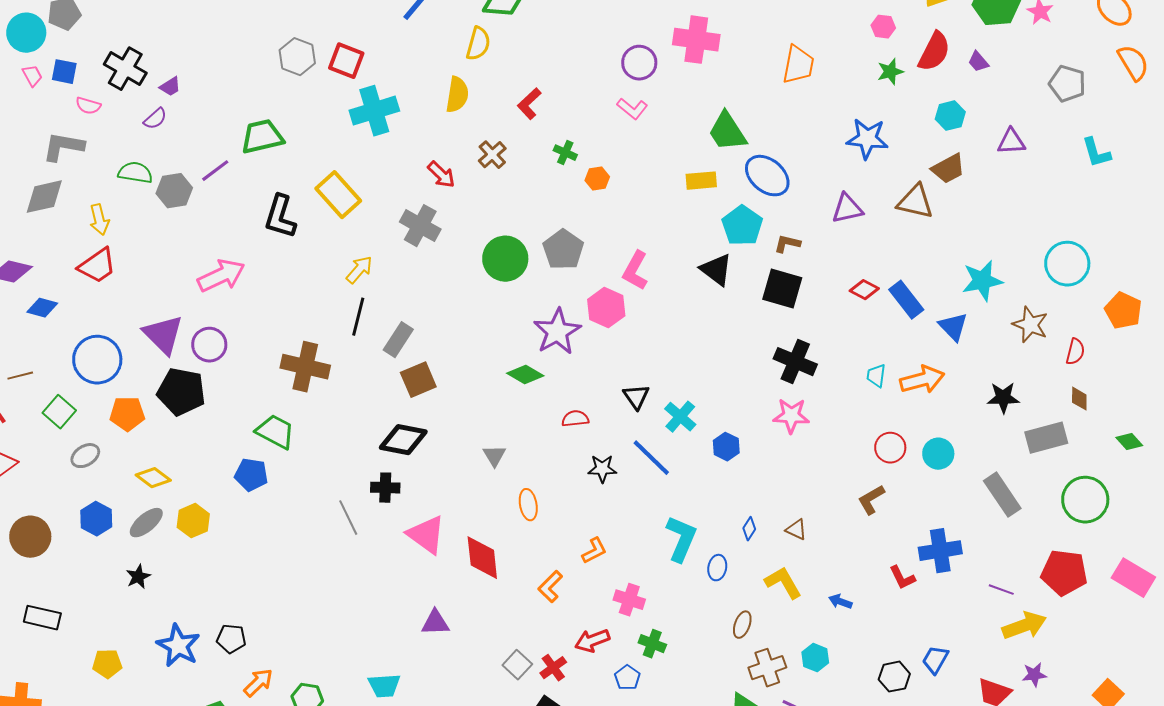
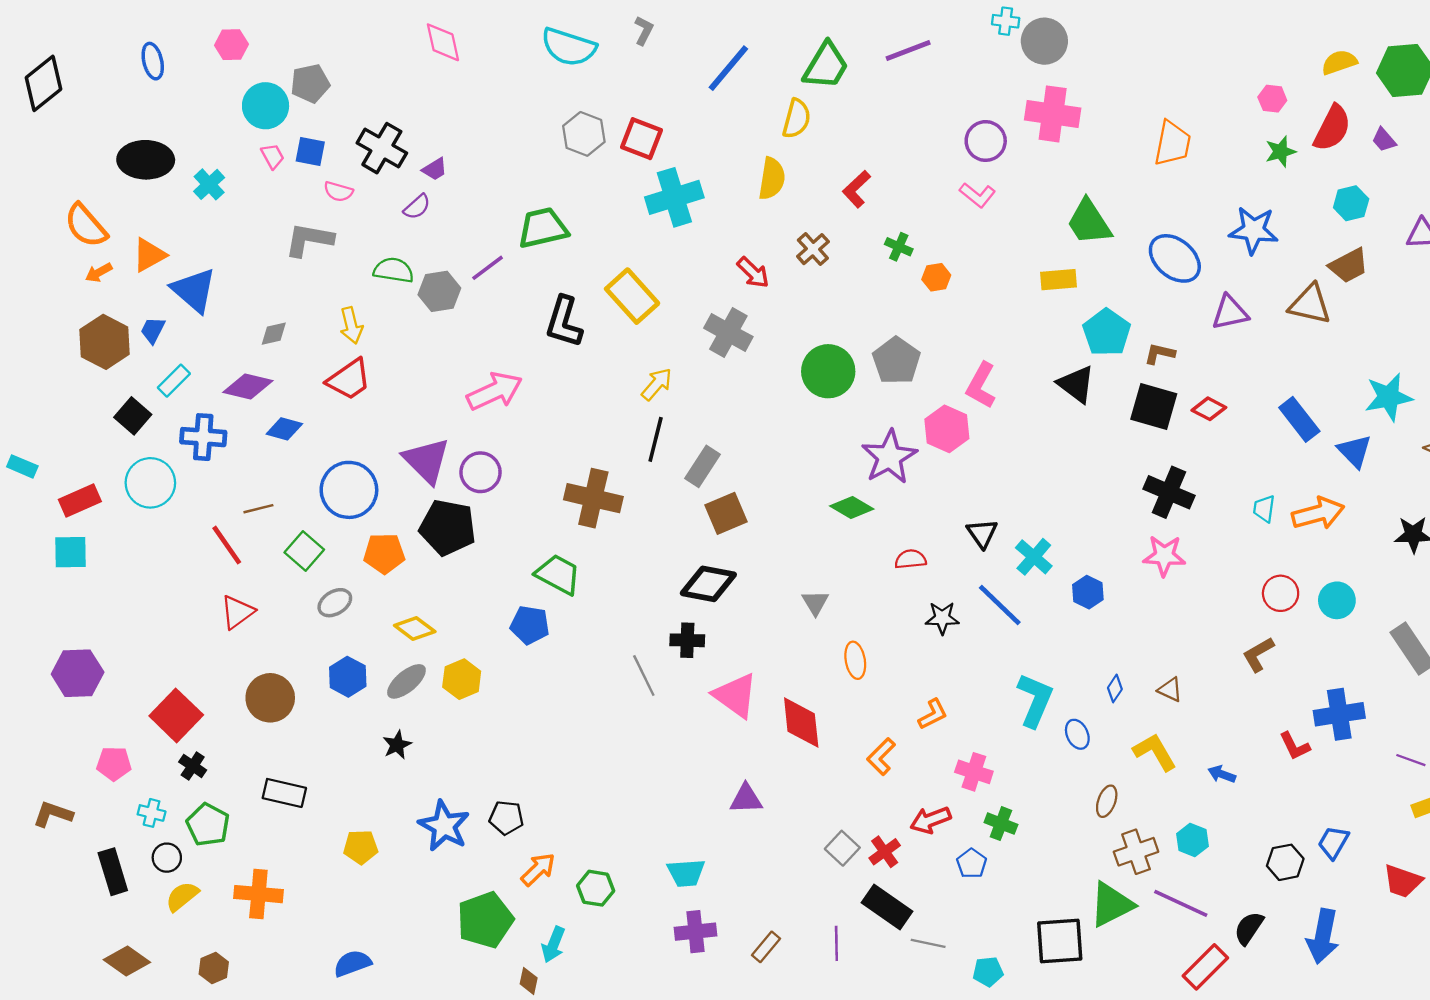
blue ellipse: (767, 176) -> (1175, 258), moved
gray diamond: (44, 197) -> (274, 334), moved, size x0.6
red diamond: (864, 290) -> (1209, 409), moved
blue ellipse: (717, 568) -> (1077, 734), turned -35

